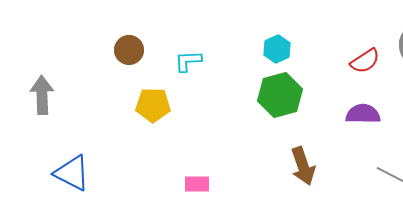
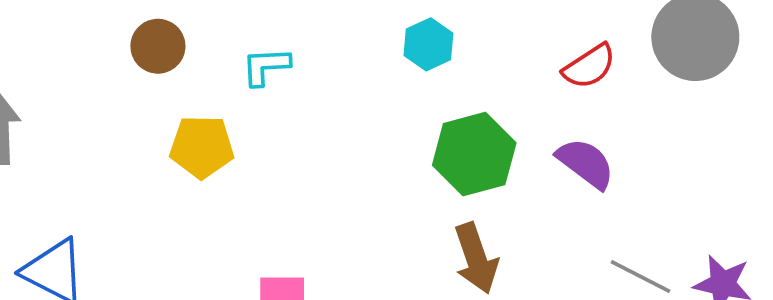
green hexagon: (280, 95) -> (474, 154), moved
purple semicircle: (363, 114) -> (586, 163), turned 36

